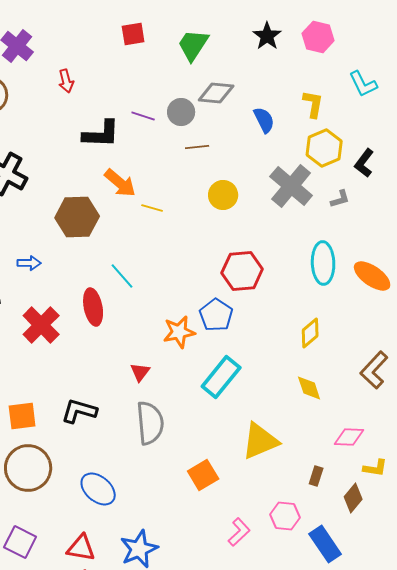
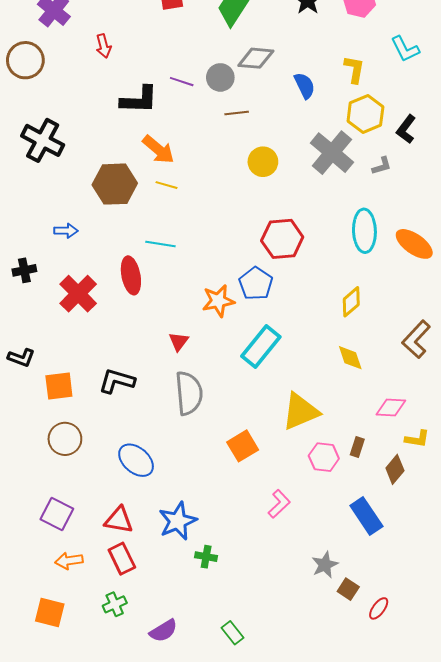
yellow line: (152, 208) -> (166, 185), moved
cyan line: (122, 276) -> (160, 244), turned -40
brown circle: (28, 468) -> (65, 439), size x0.7
pink hexagon: (285, 516) -> (324, 457), moved

